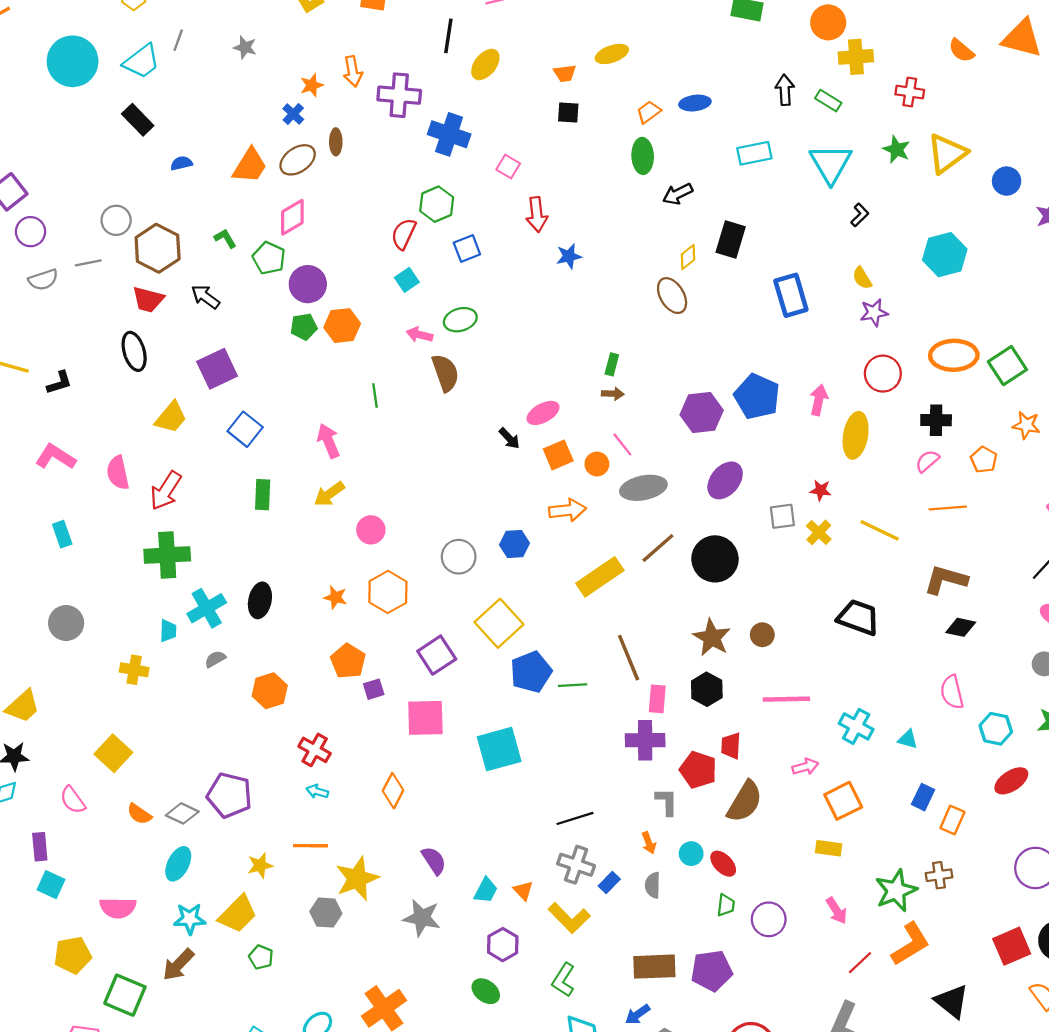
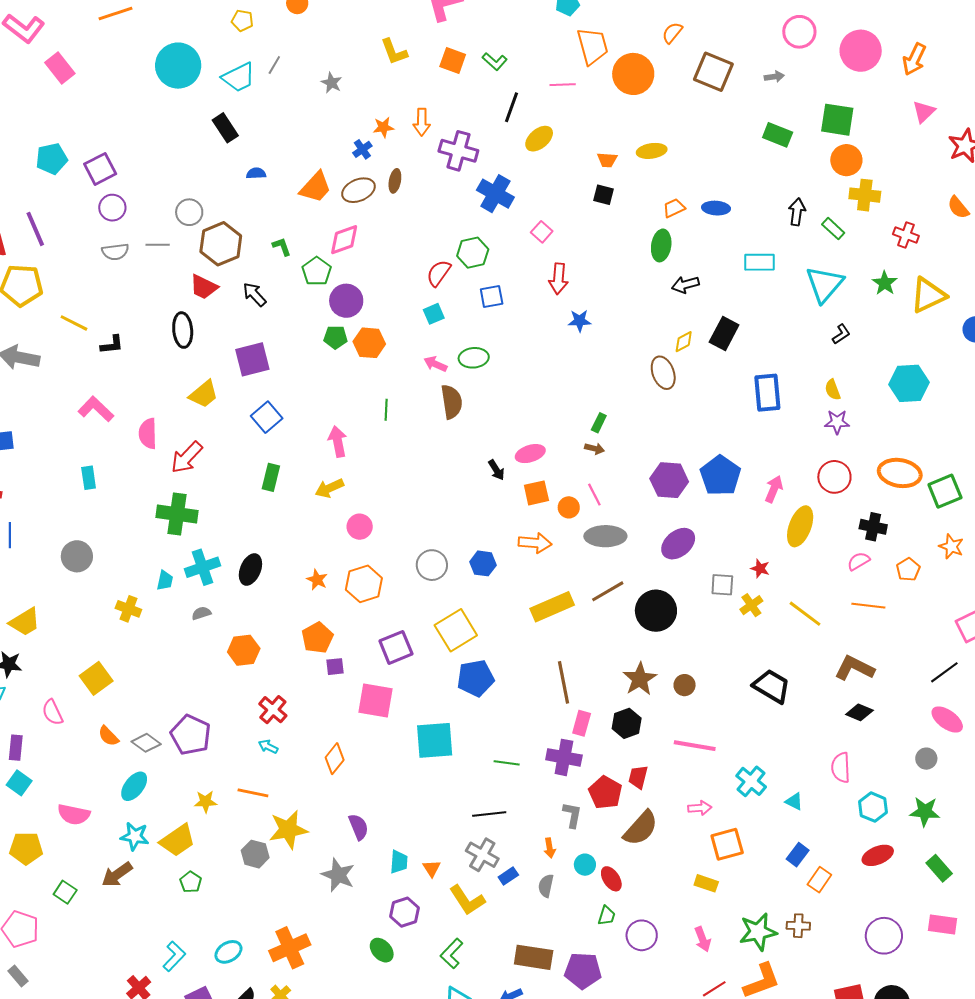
green line: (573, 685) -> (507, 763), moved
cyan trapezoid: (486, 890) -> (399, 862), turned -35
green square: (125, 995) -> (65, 892), size x0.6

